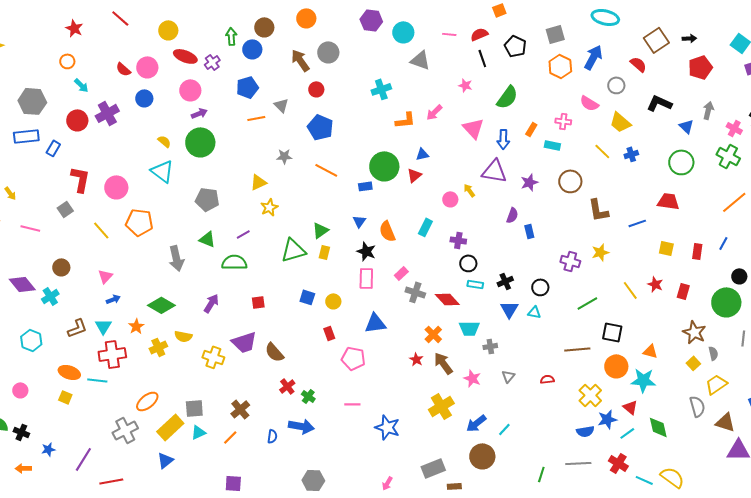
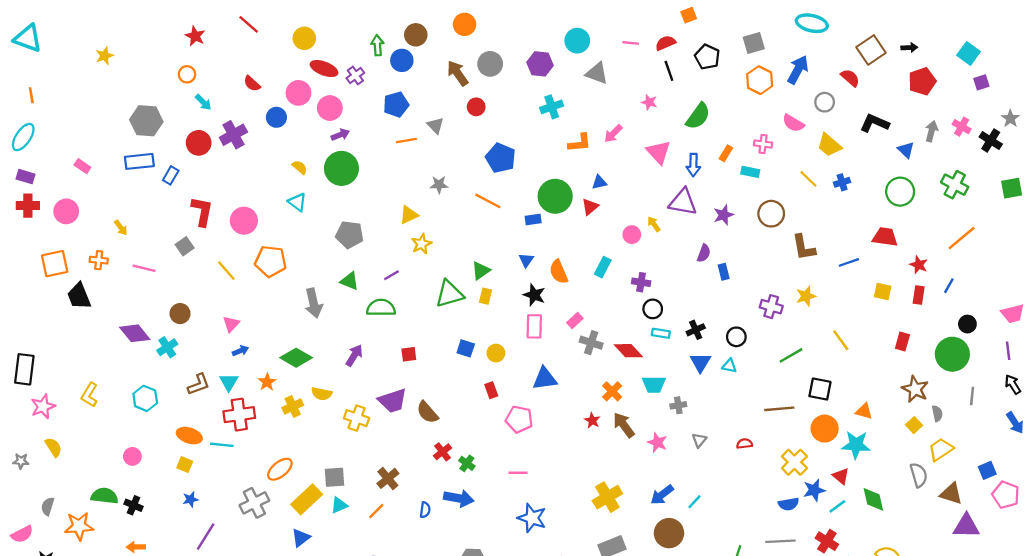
purple hexagon: (371, 20) -> (540, 64), moved
pink circle: (147, 67) -> (298, 93), moved
blue pentagon: (320, 127) -> (501, 158), moved
pink cross: (734, 128) -> (962, 127), moved
cyan triangle: (162, 171) -> (297, 202), size x0.7
red star: (655, 284) -> (919, 265), moved
yellow cross: (441, 406) -> (607, 497), moved
blue star: (387, 427) -> (532, 518), moved
blue star: (48, 449) -> (190, 499), moved

